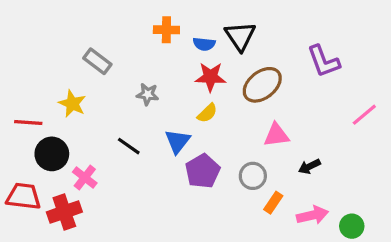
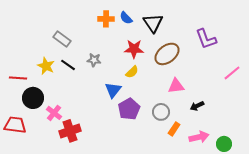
blue semicircle: (204, 44) -> (126, 18), moved, turned 40
black line: (129, 146) -> (68, 65), moved
red cross: (64, 212) -> (70, 131), moved

